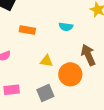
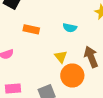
yellow triangle: (46, 61) -> (61, 57), moved, turned 40

